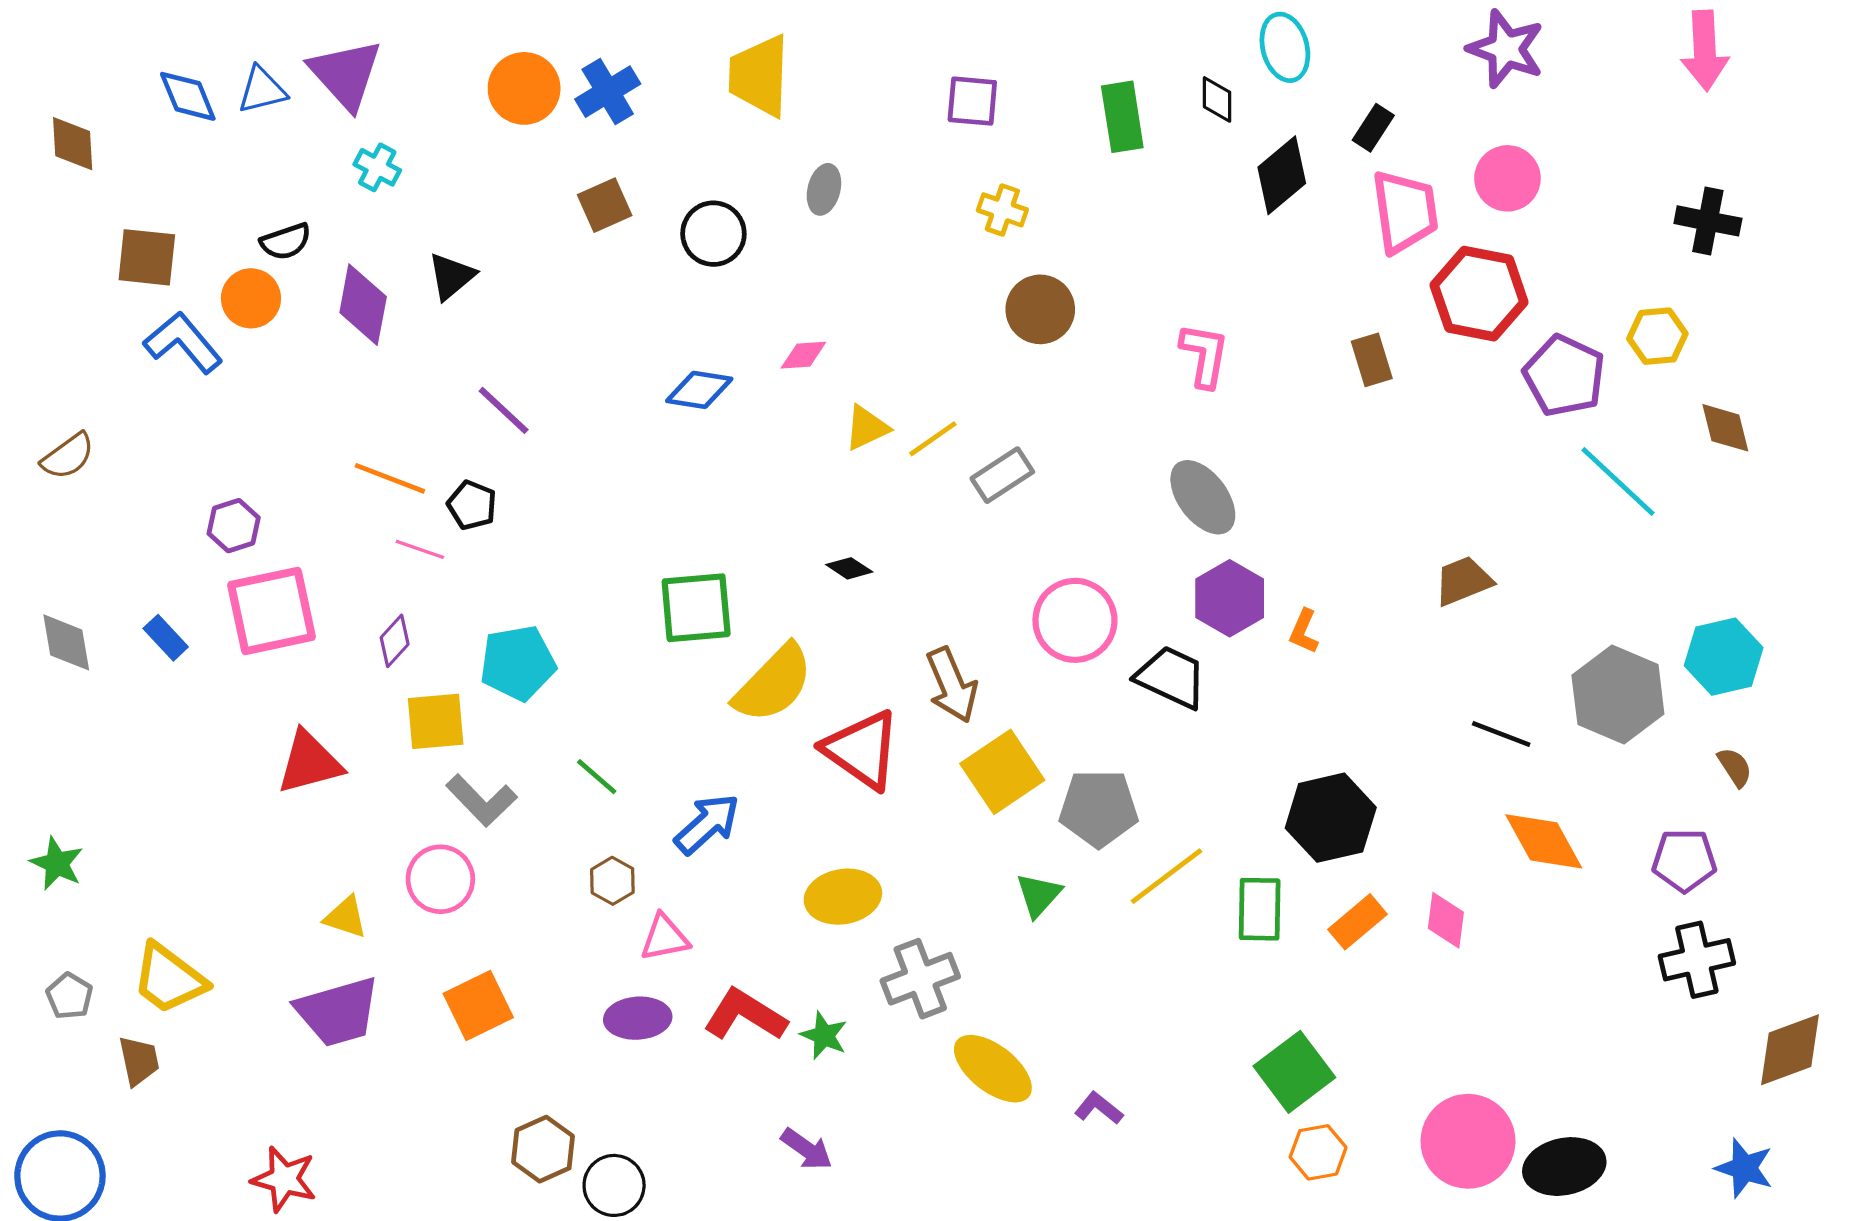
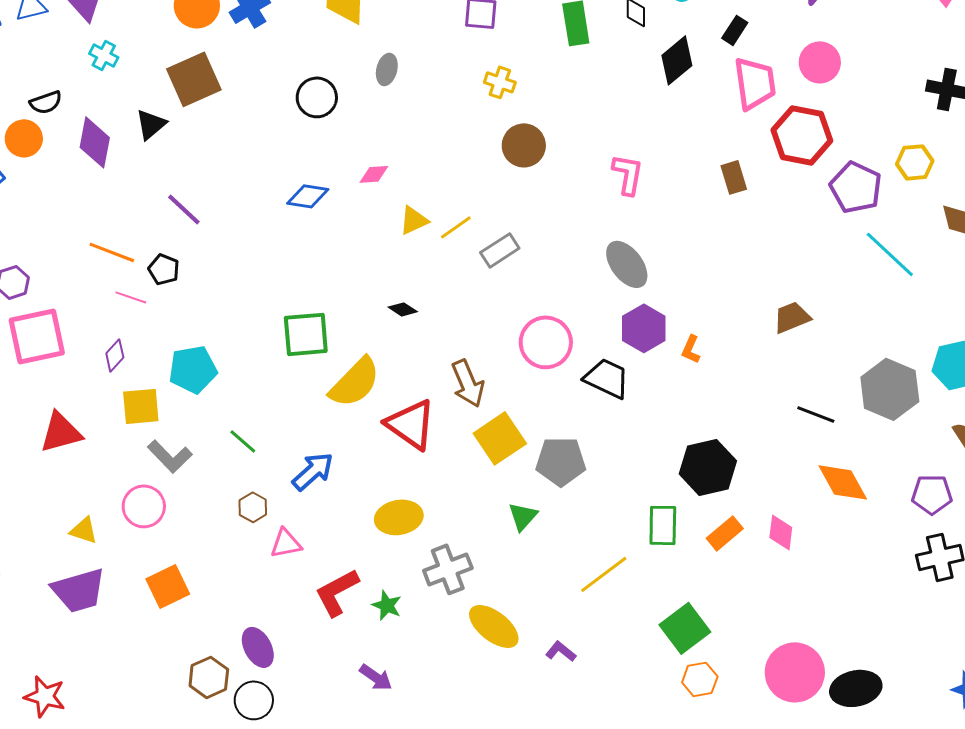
brown square: (605, 205) -> (194, 79), moved, size x1.6
yellow line: (1167, 876) -> (604, 574), moved
red L-shape: (745, 1015) -> (337, 592), turned -60
purple ellipse: (638, 1018) -> (258, 647), moved, turned 66

